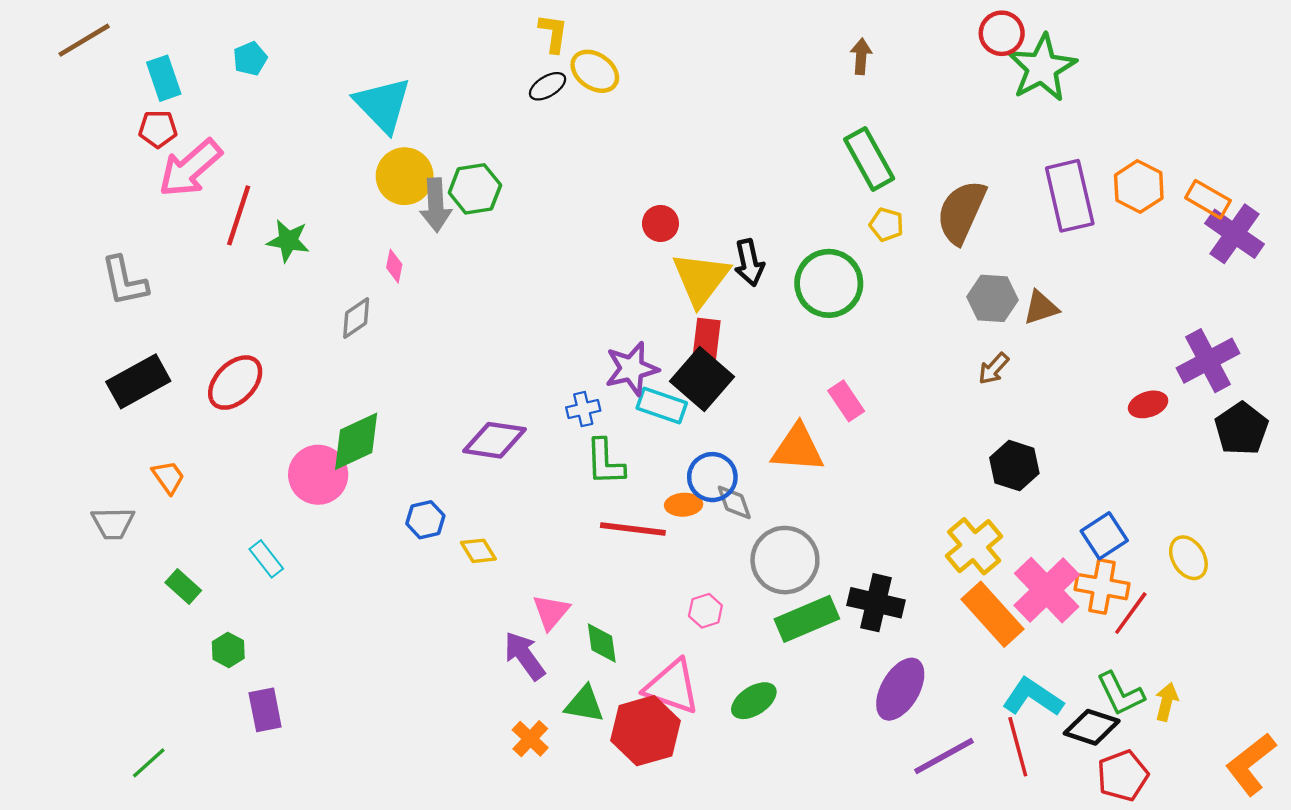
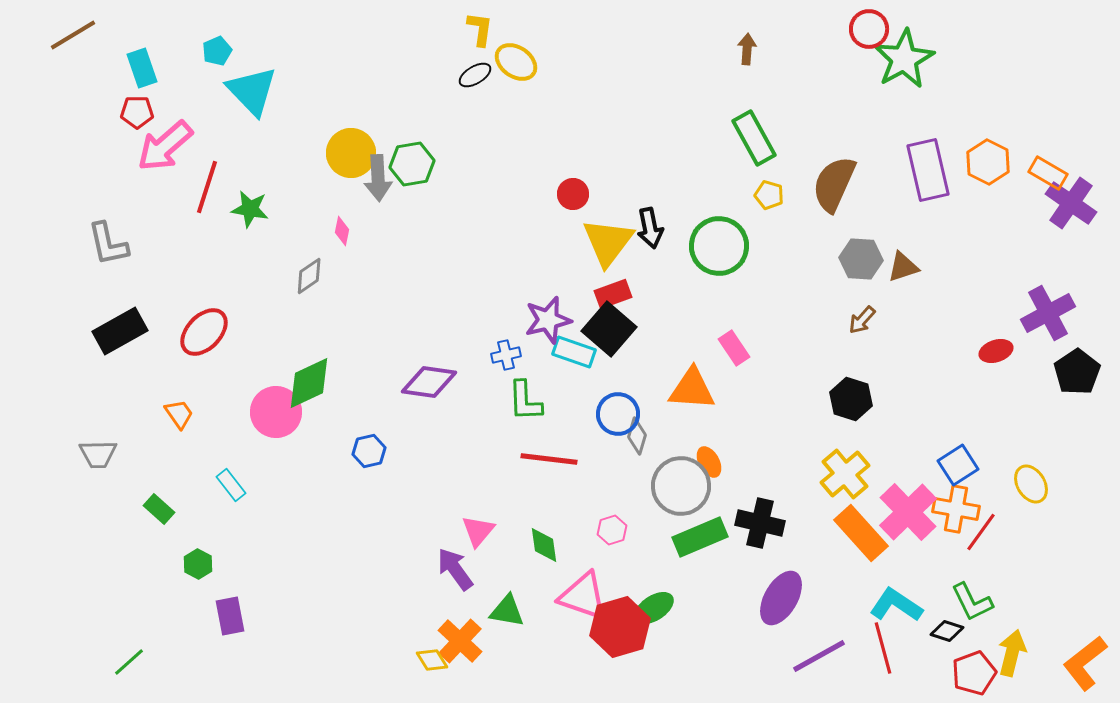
cyan triangle: (383, 105) -> (252, 91), moved
red rectangle: (707, 339) -> (613, 294), turned 63
black hexagon: (1014, 466) -> (851, 399), moved
orange trapezoid: (168, 477) -> (179, 414), moved
gray diamond: (734, 502) -> (637, 436), turned 36
orange ellipse: (684, 505) -> (709, 462), moved, turned 64
yellow diamond: (478, 551) -> (432, 660), moved
green diamond: (602, 643) -> (544, 545), moved
yellow arrow: (1167, 702) -> (1012, 653), moved, size x1.4
black diamond: (1092, 727) -> (947, 631), size x0.7
red hexagon: (646, 731) -> (620, 627), moved
orange cross: (530, 739) -> (460, 641), size x1.4

